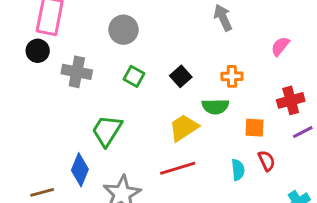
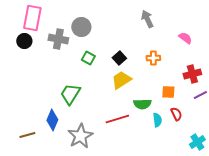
pink semicircle: (280, 46) -> (185, 38), turned 88
gray cross: (77, 72) -> (58, 39), moved
green semicircle: (215, 107) -> (142, 104), moved
yellow trapezoid: (184, 128) -> (121, 80), moved

